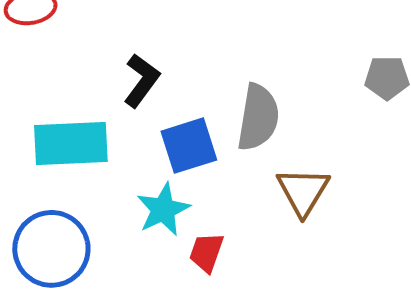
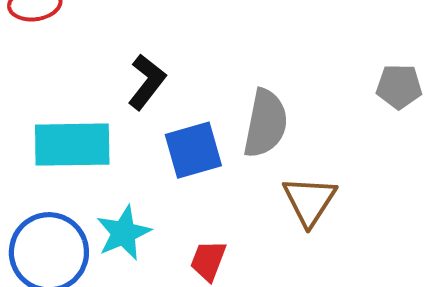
cyan star: (163, 210) -> (124, 233), moved

